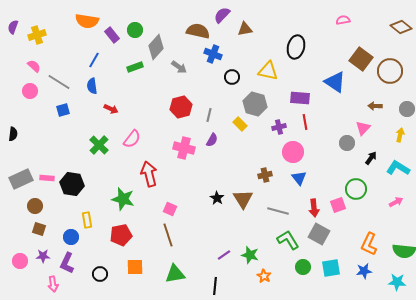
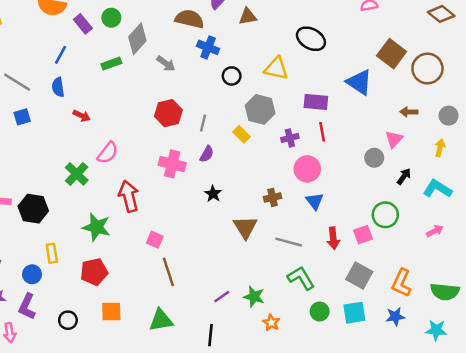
black ellipse: (296, 47) -> (311, 39), turned -75
green cross: (99, 145) -> (77, 174), moved
black star: (217, 198) -> (213, 194), moved
gray square: (319, 234) -> (359, 276), moved
brown line: (168, 235) -> (168, 272), moved

